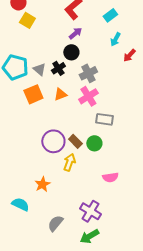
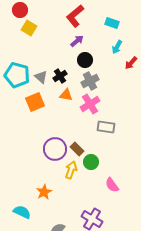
cyan rectangle: (110, 15) -> (112, 23), turned 56
black circle: (71, 52) -> (85, 60), moved
orange triangle: (60, 94) -> (66, 95), moved, turned 32
green circle: (94, 143) -> (91, 162), moved
pink semicircle: (110, 177) -> (112, 185), turned 63

